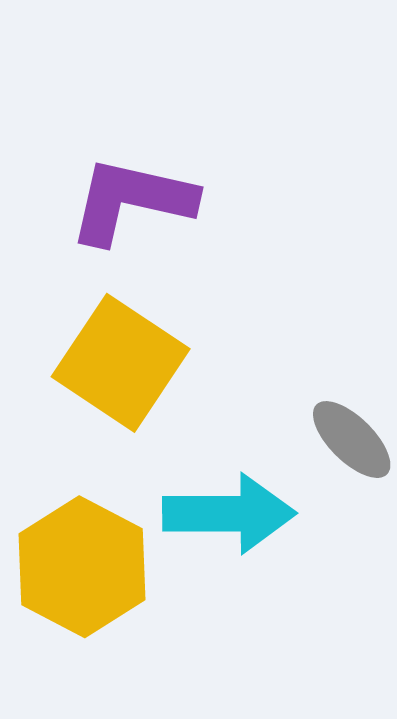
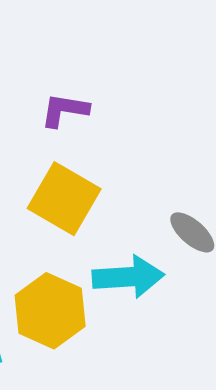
purple L-shape: (132, 201) -> (65, 110), size x0.7

